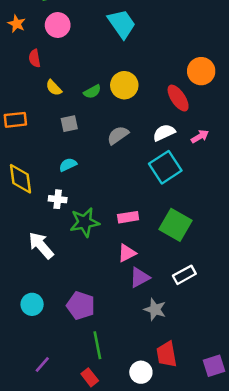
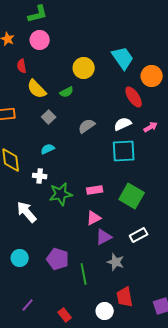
cyan trapezoid: (122, 24) -> (123, 58), moved
yellow circle: (124, 85) -> (84, 68), moved
yellow semicircle: (54, 88) -> (37, 89), size x1.5
gray square: (69, 124) -> (49, 117), turned -32
cyan square: (165, 167) -> (124, 151), turned 30
green line: (97, 345) -> (84, 274), moved

